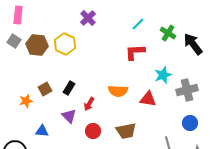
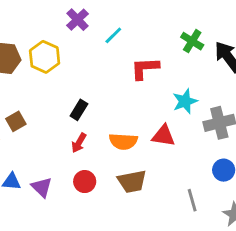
cyan line: (138, 24) -> (113, 35), moved
black rectangle: (69, 88) -> (79, 110), moved
orange semicircle: (118, 91) -> (123, 141), moved
purple triangle: (69, 116) -> (42, 187), moved

